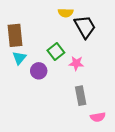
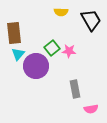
black trapezoid: (85, 27) -> (91, 20), moved
pink star: (76, 63) -> (69, 51), moved
purple circle: (39, 71) -> (36, 66), size x1.6

